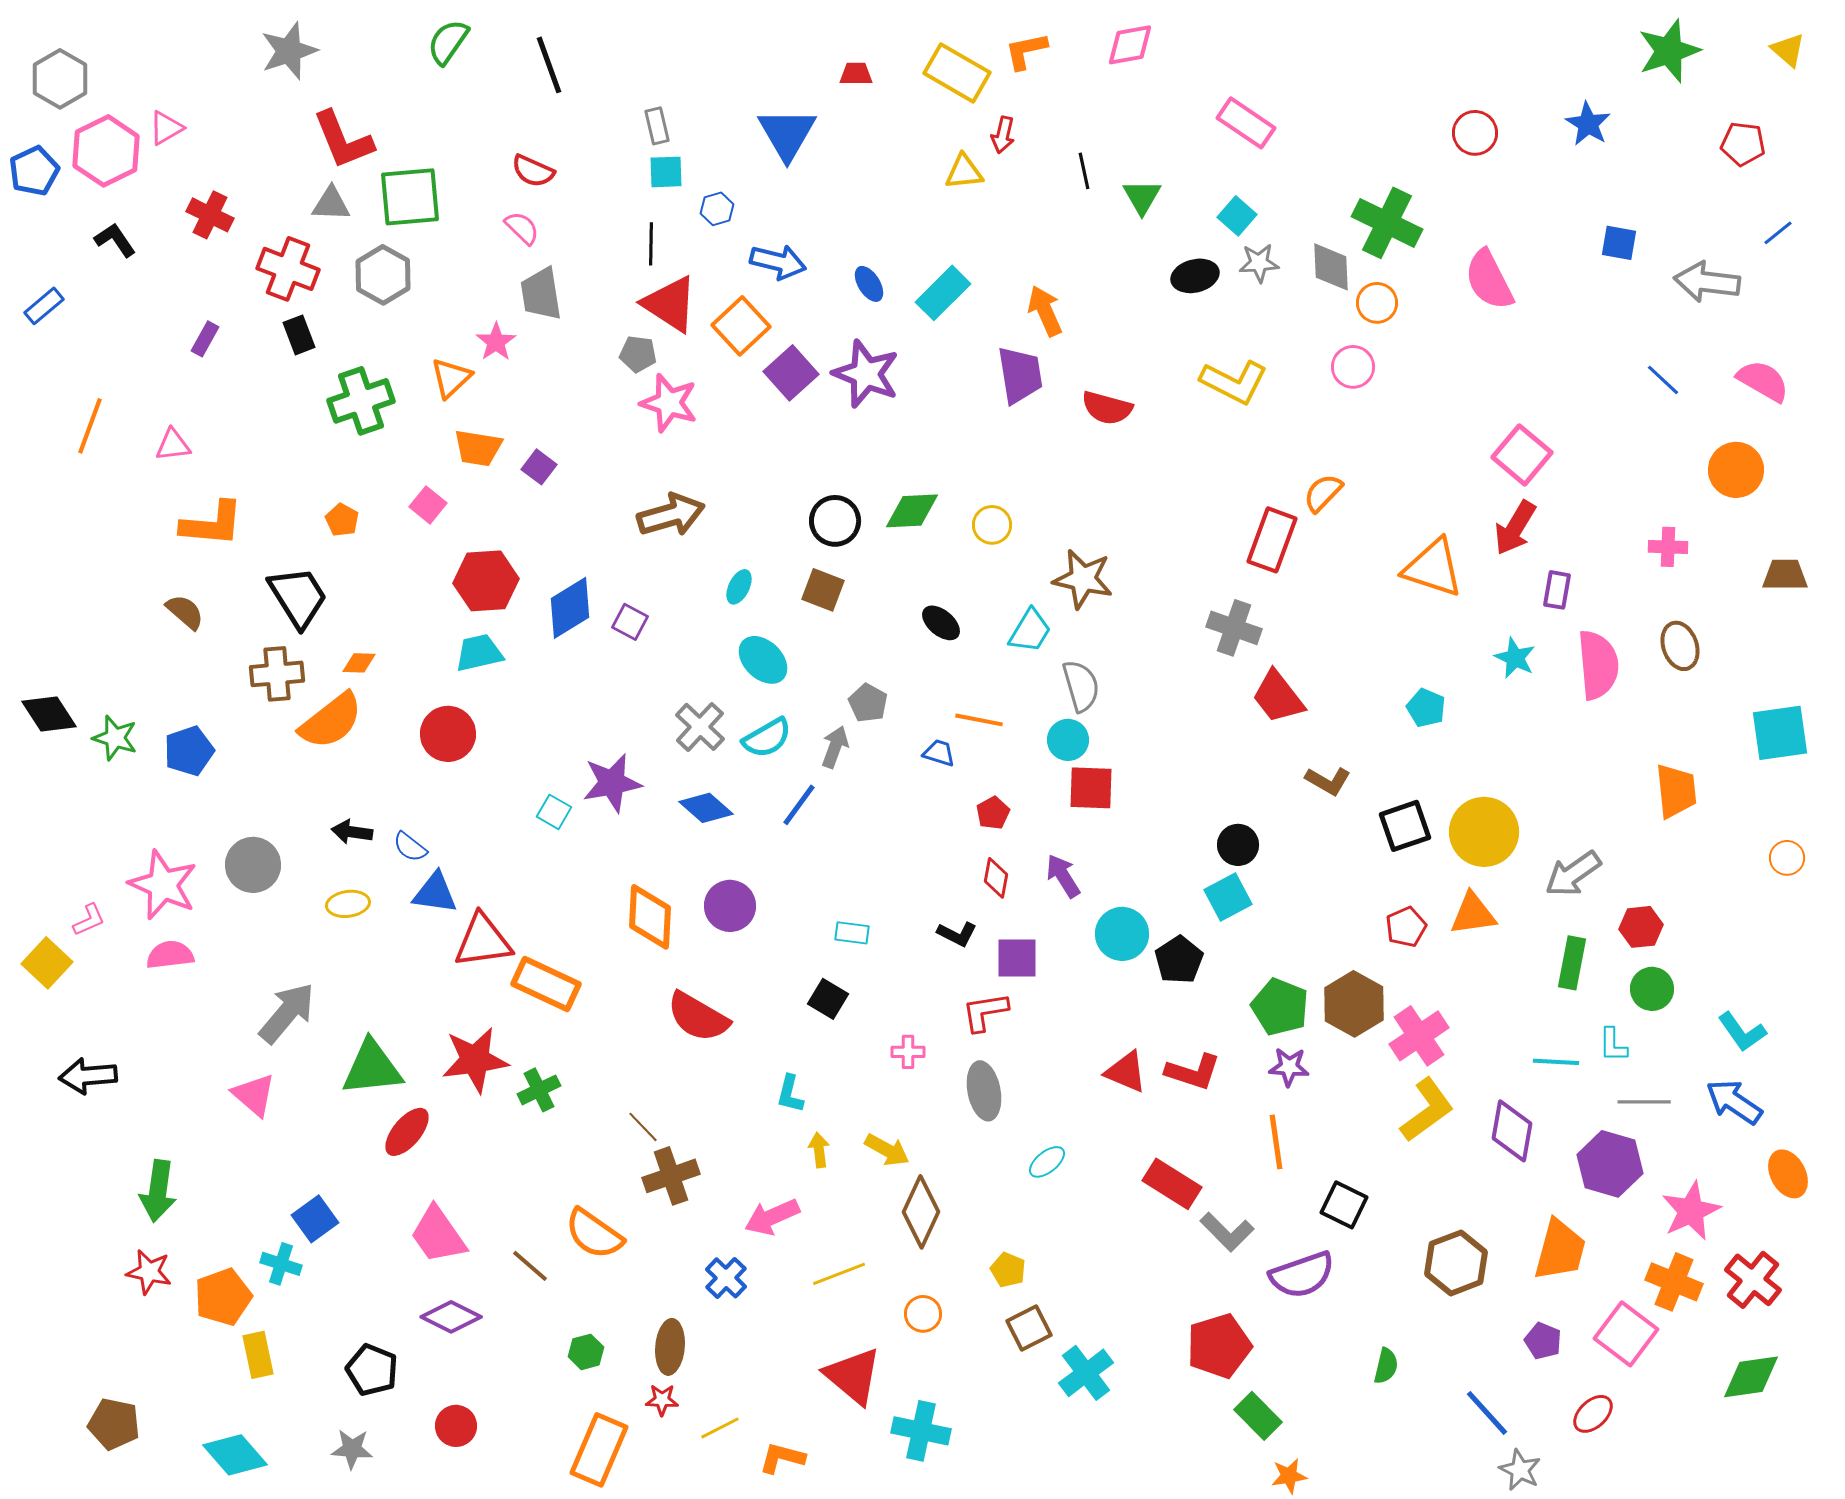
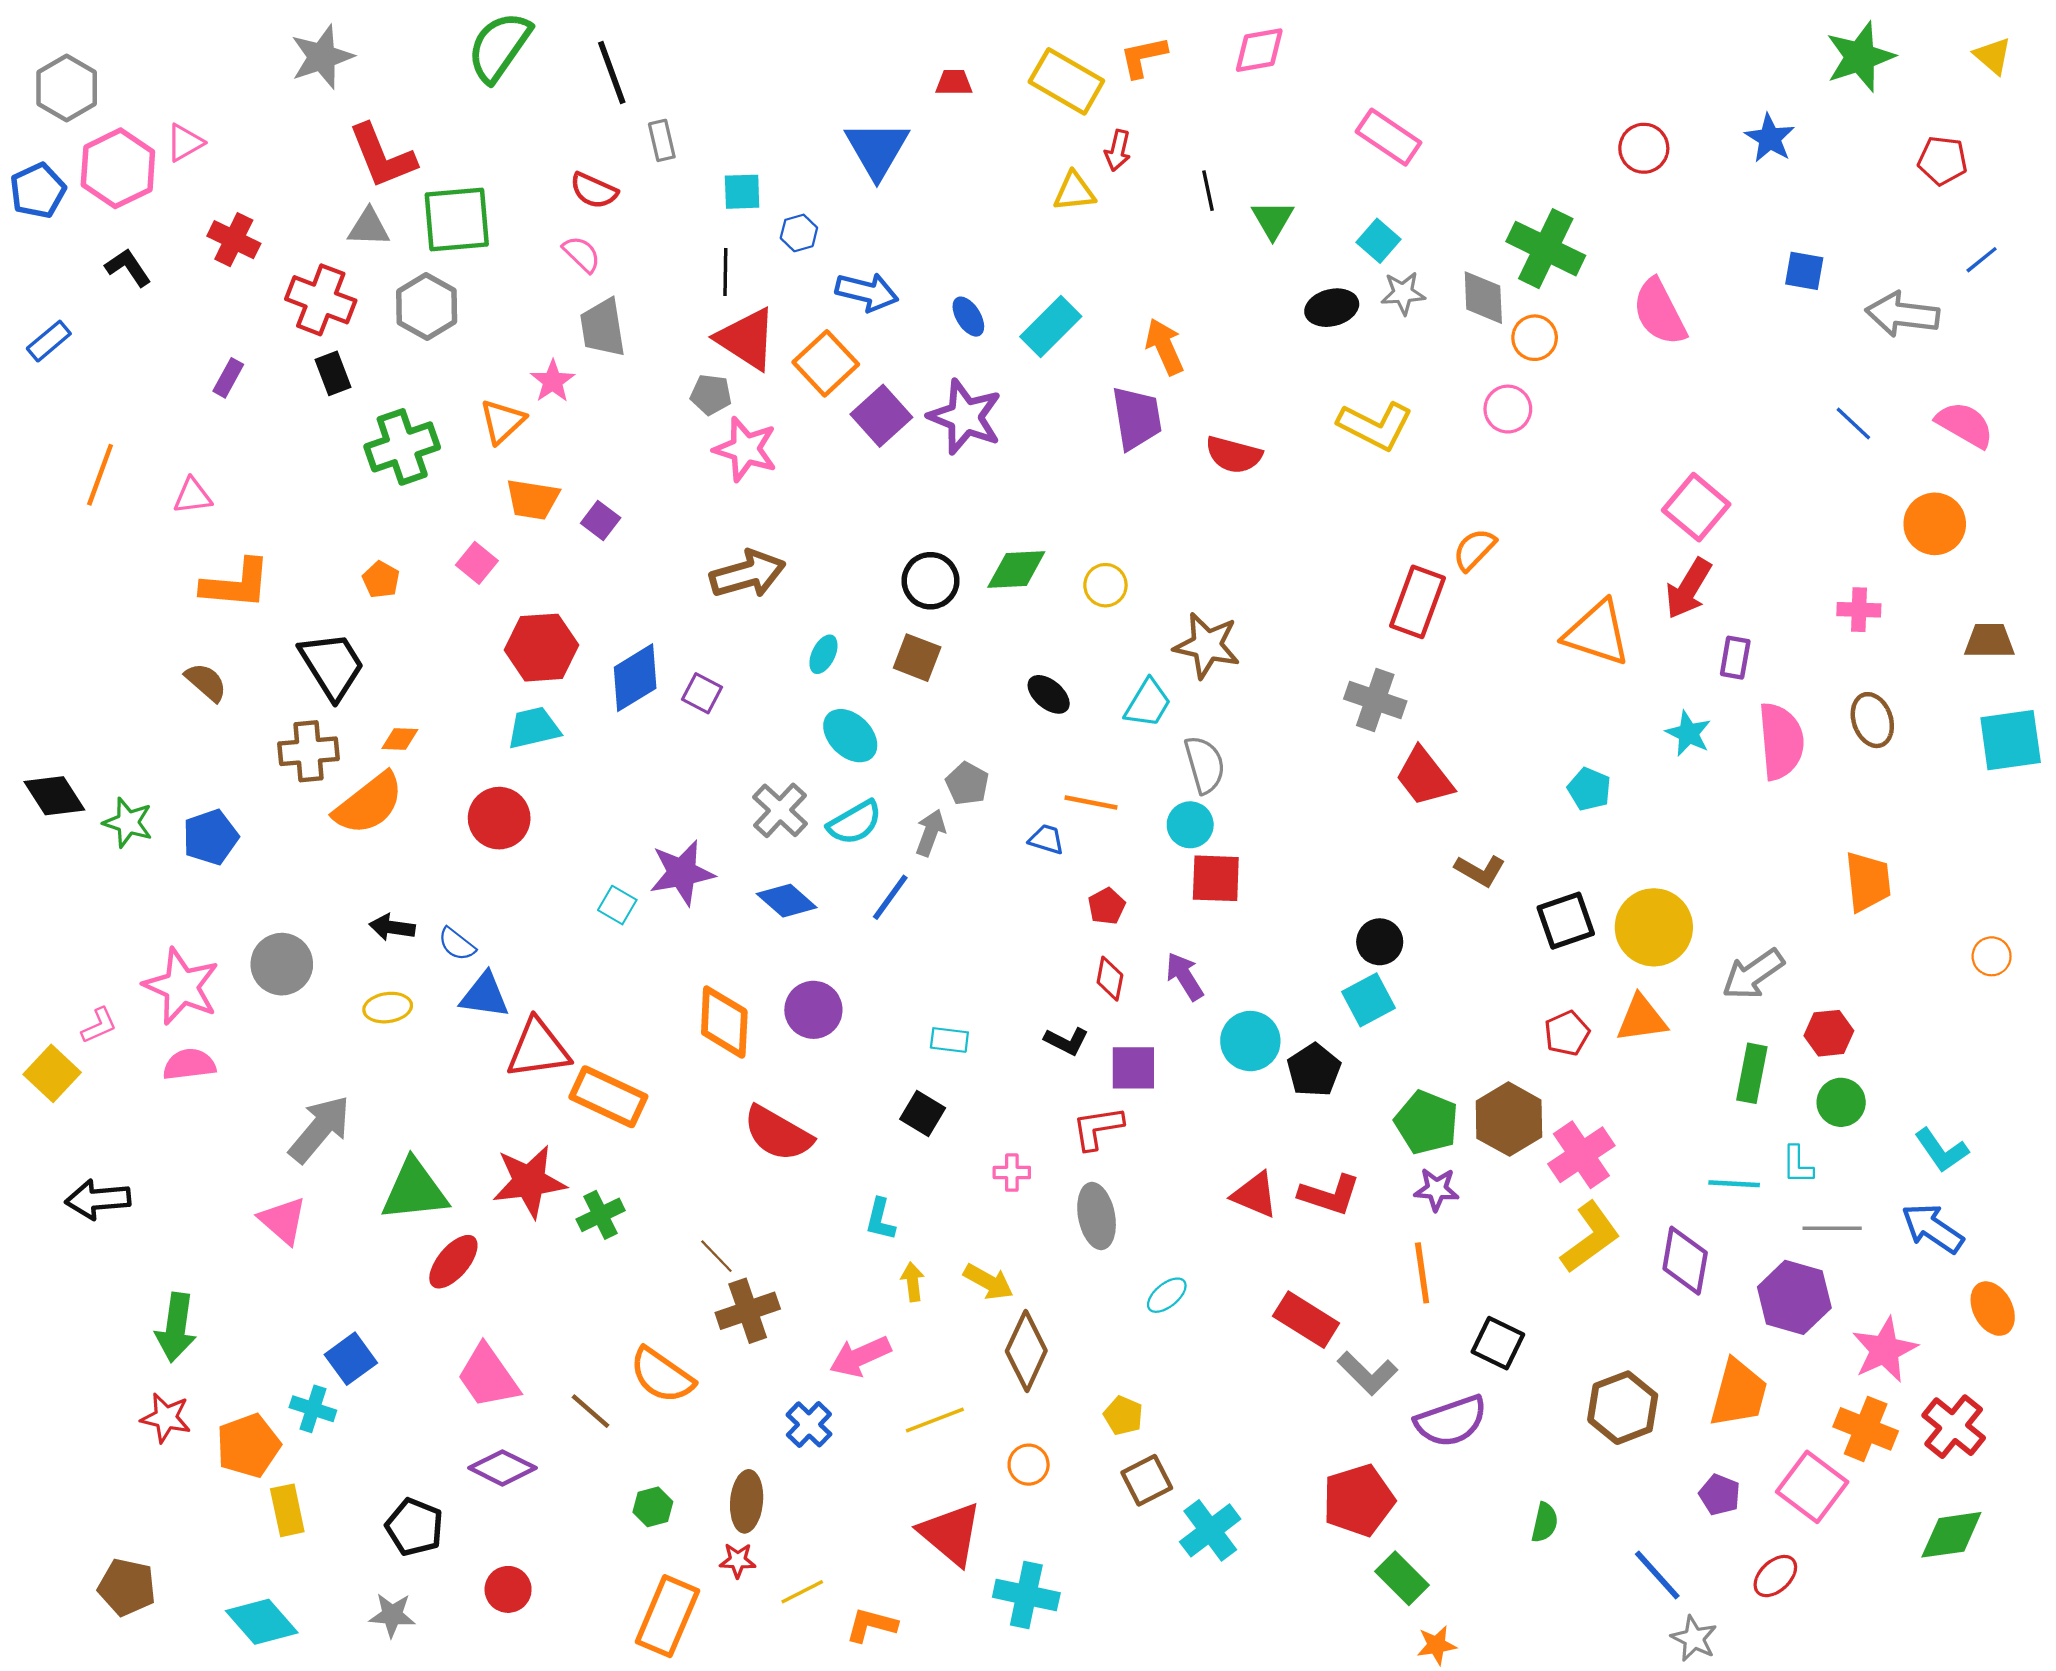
green semicircle: (448, 42) -> (499, 47), size x1.4
gray rectangle: (657, 126) -> (662, 140), moved
cyan square: (1780, 733) -> (2011, 740), moved

